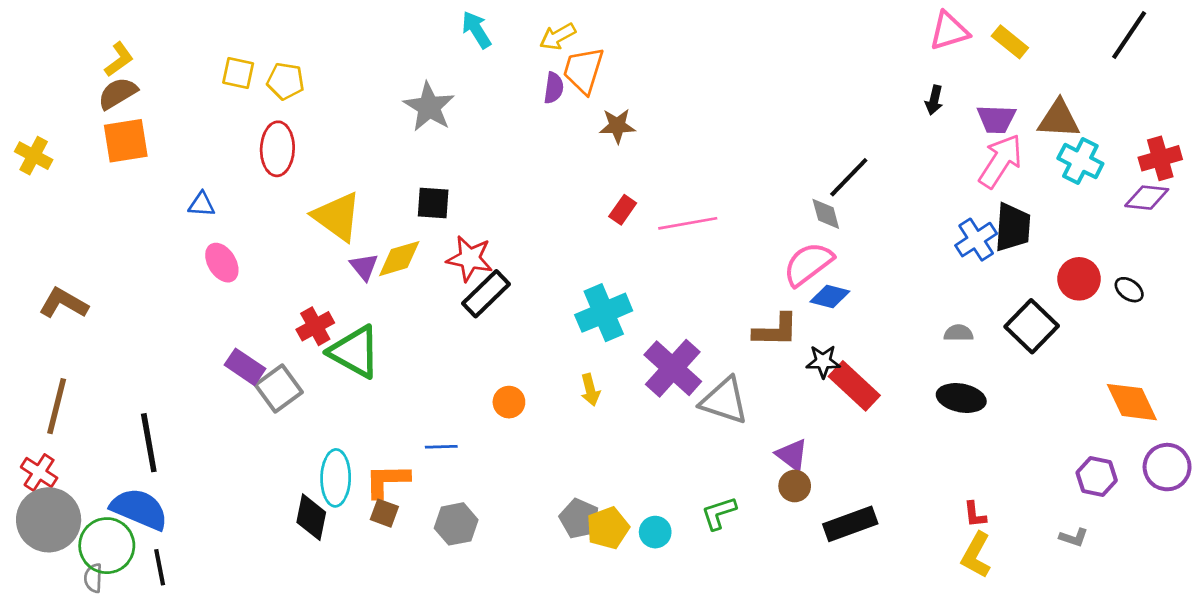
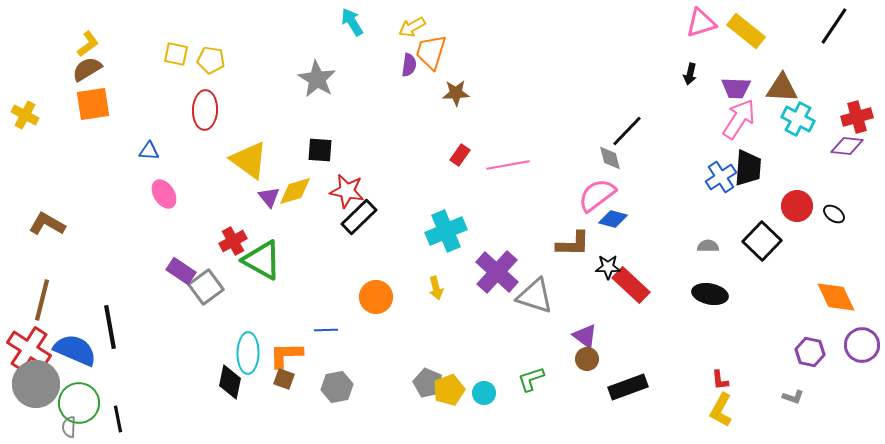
yellow rectangle: (1010, 42) -> (746, 31), size x1.4
orange circle: (509, 402) -> (376, 297), size x1.4
red cross: (39, 472) -> (29, 349), size x1.6
blue semicircle: (139, 509) -> (75, 350), moved

